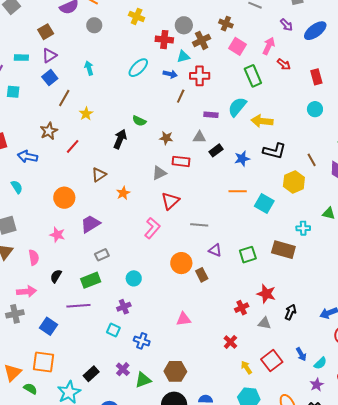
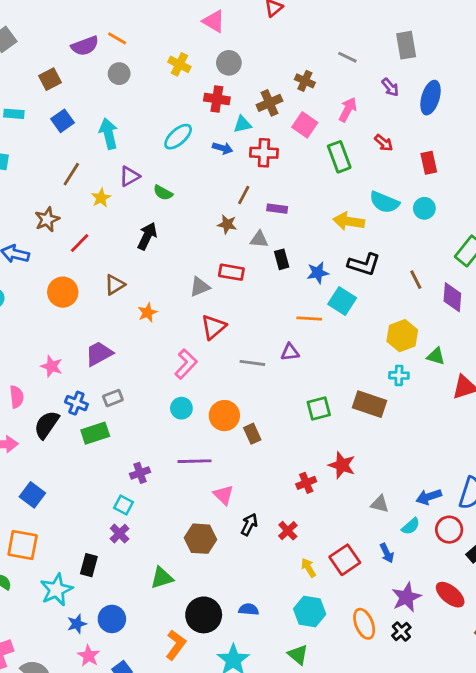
gray circle: (184, 25) -> (229, 63), moved
blue ellipse: (315, 31) -> (431, 98), turned -40
pink square: (238, 46) -> (305, 125), moved
pink arrow: (269, 46) -> (348, 110), moved
purple triangle: (49, 55) -> (129, 176), moved
cyan arrow: (89, 68) -> (109, 134), size x1.5
blue square: (50, 78) -> (62, 121), moved
brown line: (181, 96) -> (244, 195), moved
cyan semicircle: (237, 107) -> (384, 202), moved, turned -110
green semicircle: (139, 121) -> (163, 193), moved
brown star: (166, 138) -> (227, 224), moved
black rectangle: (216, 150) -> (282, 259), turned -72
yellow hexagon: (294, 182) -> (402, 336), moved
orange circle: (64, 198) -> (63, 292), moved
cyan square: (264, 203) -> (342, 301), moved
purple triangle: (215, 250) -> (290, 352), moved, turned -32
black semicircle: (56, 276) -> (47, 425), size x1.5
cyan circle: (134, 278) -> (181, 408), moved
purple line: (78, 306) -> (195, 461), moved
black arrow: (290, 312) -> (249, 524), moved
pink triangle: (184, 319) -> (223, 495), turned 49
gray triangle: (265, 323) -> (380, 504), moved
blue cross: (142, 341) -> (76, 403), moved
cyan semicircle: (320, 363) -> (411, 526), moved
purple cross: (123, 369) -> (120, 534), moved
brown hexagon: (175, 371) -> (201, 539), moved
black rectangle: (91, 374) -> (89, 565), turned -35
purple star: (317, 385) -> (406, 597), size x1.5

